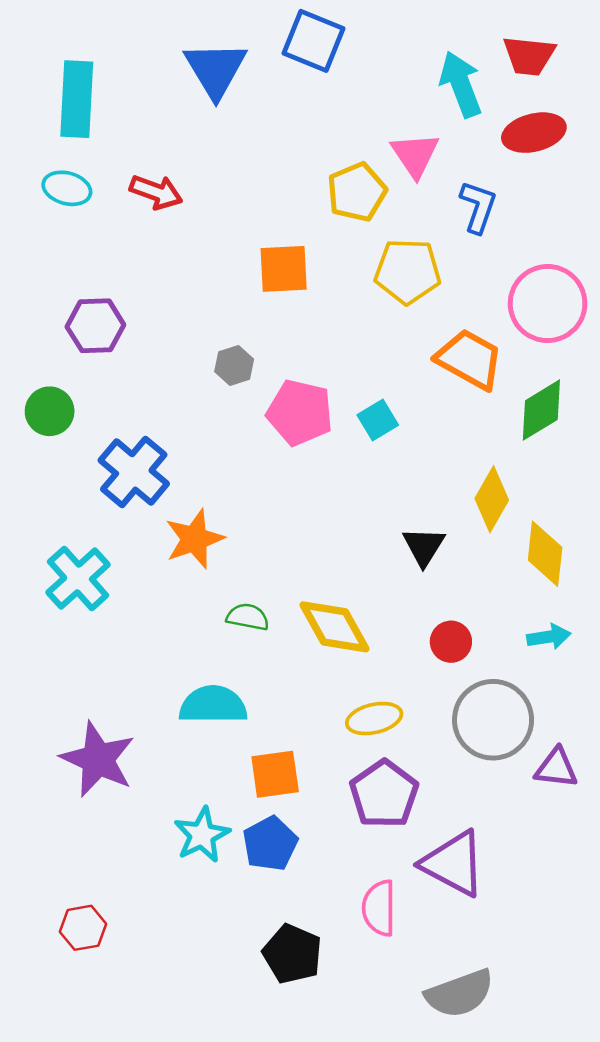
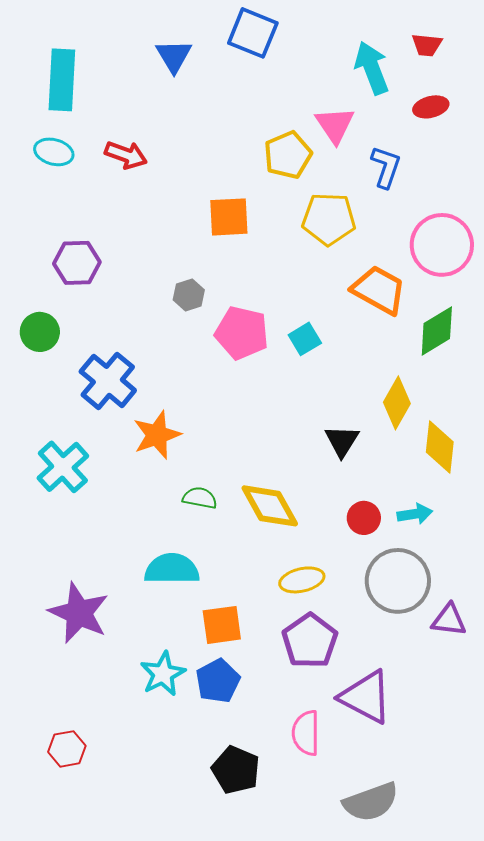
red trapezoid: (529, 56) -> (427, 45), size x0.7
blue triangle: (216, 69) -> (174, 56), size x0.7
red ellipse: (534, 133) -> (431, 107), size x0.7
cyan arrow: (549, 637) -> (415, 514), moved

